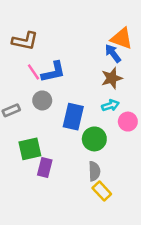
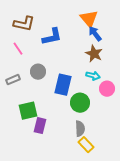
orange triangle: (122, 38) -> (89, 19), moved, turned 30
pink line: (34, 72) -> (18, 49), moved
blue L-shape: (53, 72) -> (52, 37), moved
brown star: (112, 78) -> (94, 54), turned -30
cyan arrow: (110, 105) -> (93, 76), turned 32

